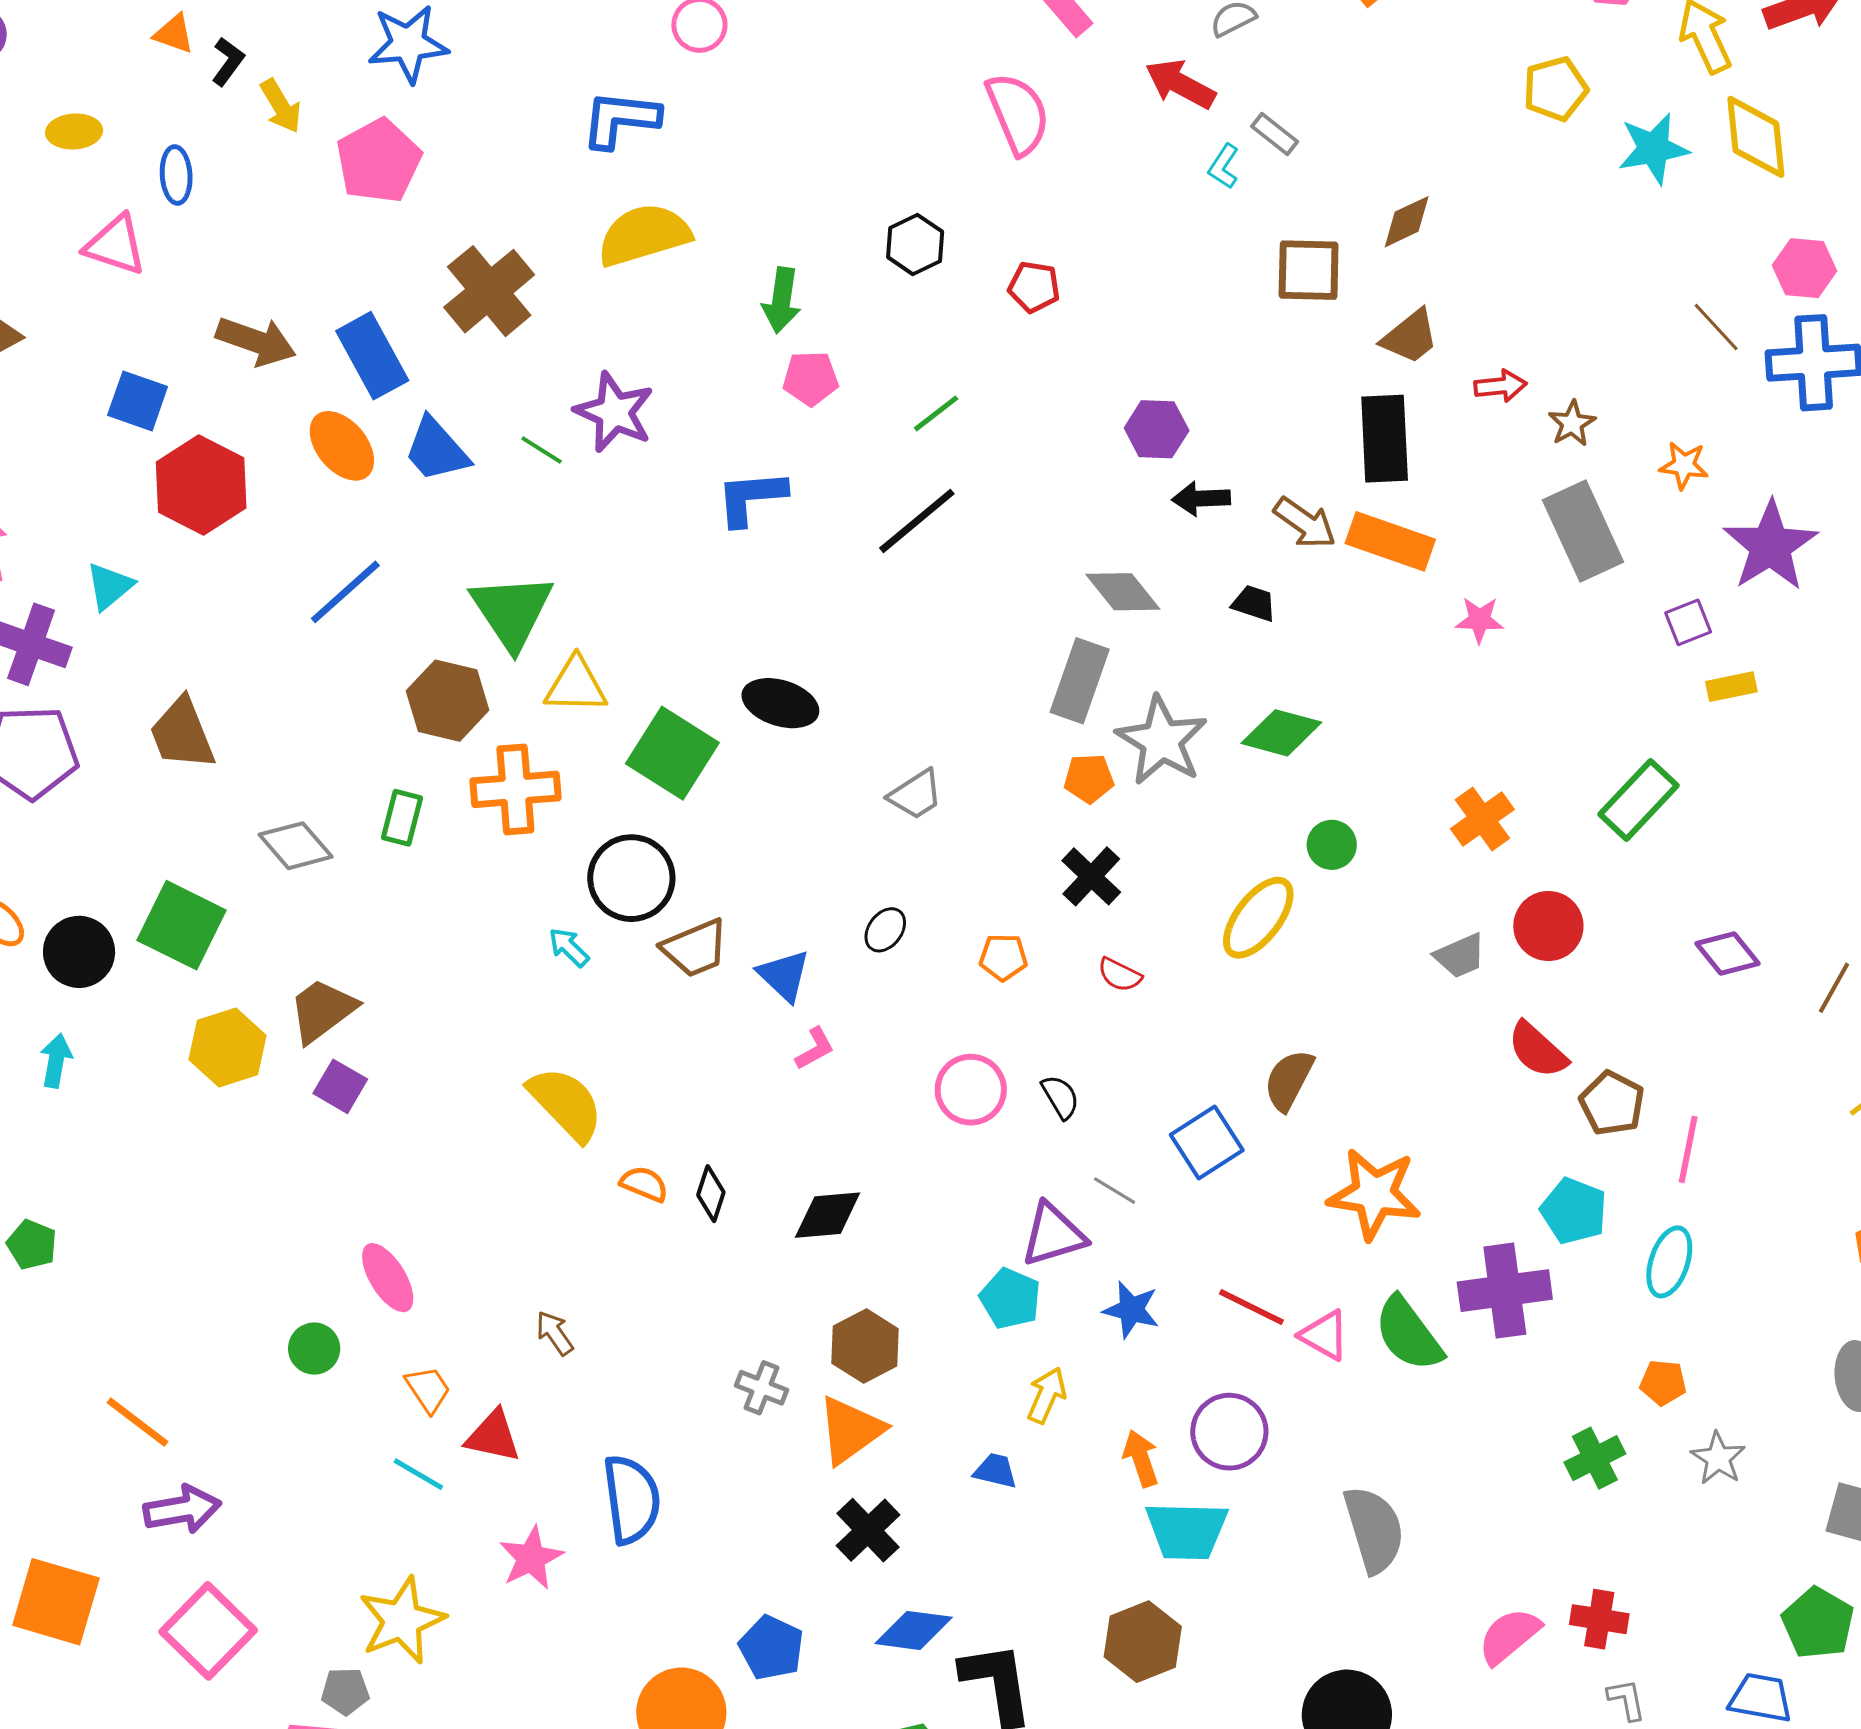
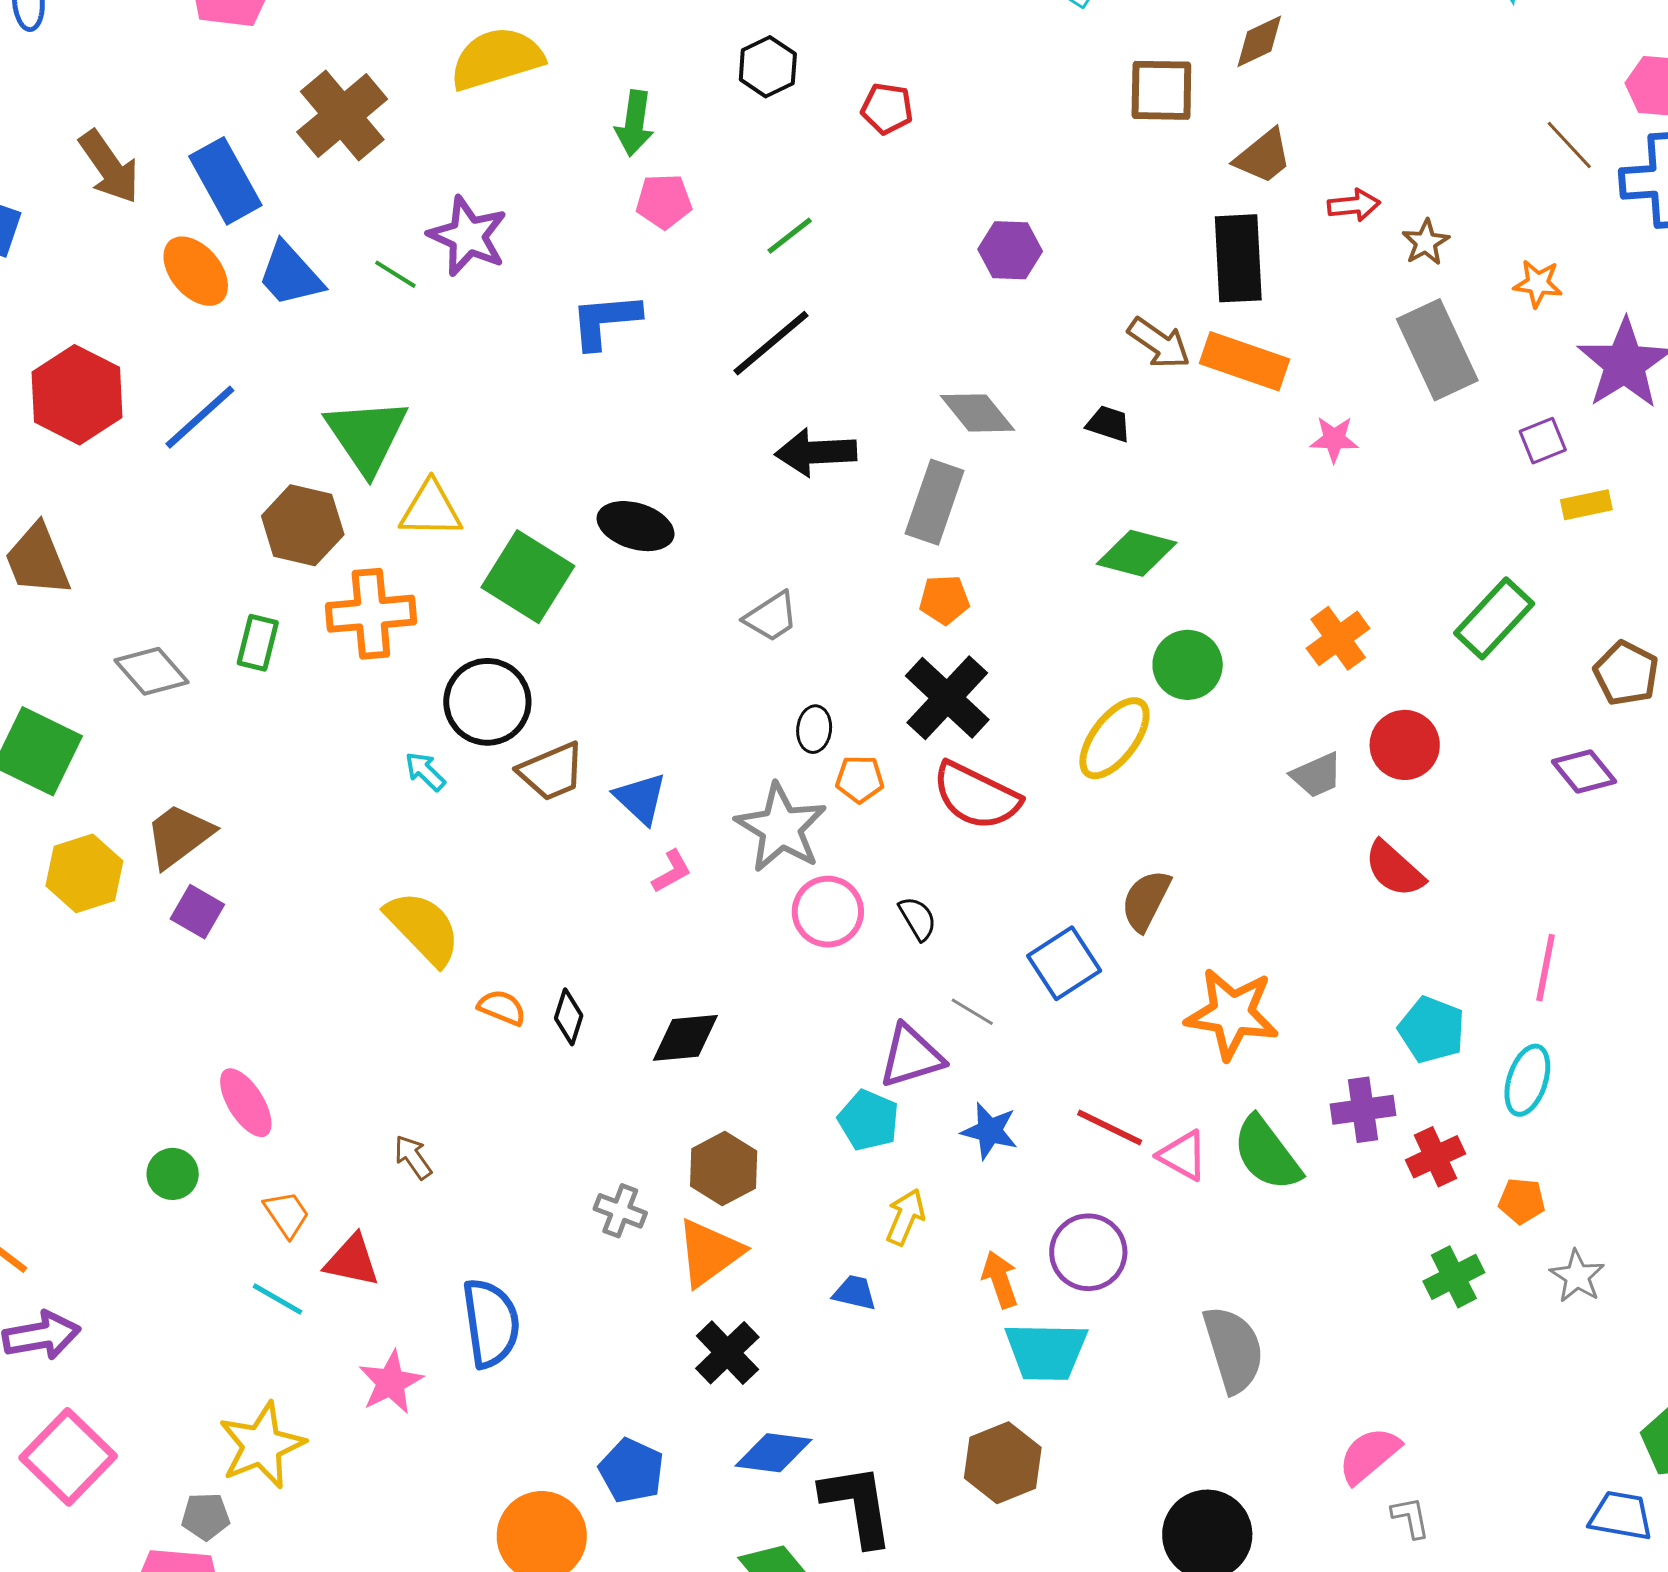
brown arrow: (256, 341) -> (109, 167), turned 36
red hexagon: (201, 485) -> (77, 395), moved
black arrow: (1201, 499) -> (816, 452), moved, size x1.4
gray star: (1162, 741) -> (781, 828), moved
green circle: (1332, 845) -> (1188, 665), size x1.4
black cross: (1091, 876) -> (947, 698), size x1.4
black ellipse: (885, 930) -> (814, 729), moved, turned -30
red semicircle: (1120, 975) -> (976, 796), size x2.0
brown pentagon: (1612, 1103) -> (1626, 673), moved
purple cross: (1505, 1291) -> (1363, 1110), size x0.7
red cross: (1599, 1619) -> (1435, 1157), moved, turned -34
gray L-shape: (1626, 1700) -> (1411, 1517), moved

